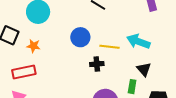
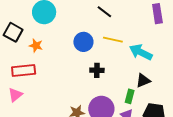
yellow line: (110, 47) -> (113, 40), moved
black triangle: (144, 69) -> (143, 81), turned 42

